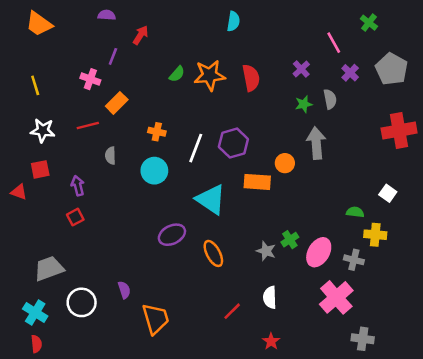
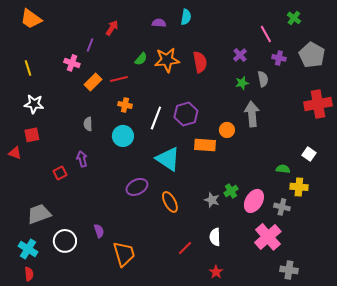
purple semicircle: (107, 15) -> (159, 23), moved
purple cross: (350, 73) -> (279, 58), turned -32
red line: (88, 125) -> (119, 79), moved
purple arrow: (78, 186) -> (82, 159), moved

